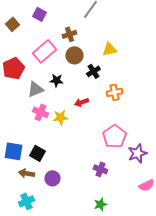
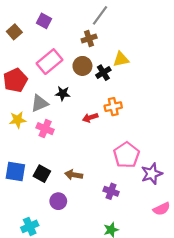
brown cross: (69, 34) -> (89, 38), moved
black cross: (93, 71) -> (103, 73), moved
orange cross: (114, 92) -> (113, 107), moved
yellow star: (60, 117) -> (18, 120), moved
brown arrow: (26, 173) -> (74, 175), moved

